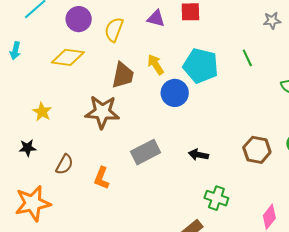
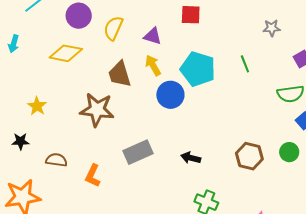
purple triangle: (156, 18) -> (153, 36), moved
brown trapezoid: (123, 75) -> (120, 74), turned 148
brown semicircle: (64, 164) -> (56, 160), turned -115

